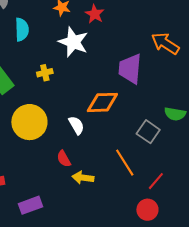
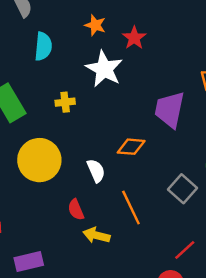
orange diamond: (102, 102) -> (131, 147), size x0.7
orange line: (125, 163) -> (131, 208), moved

